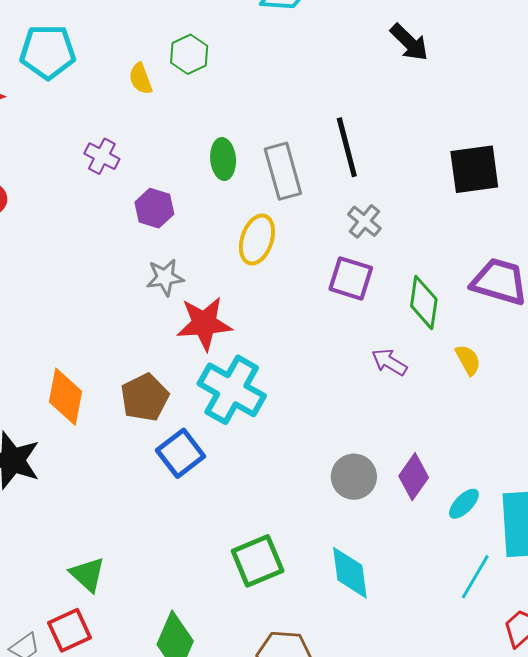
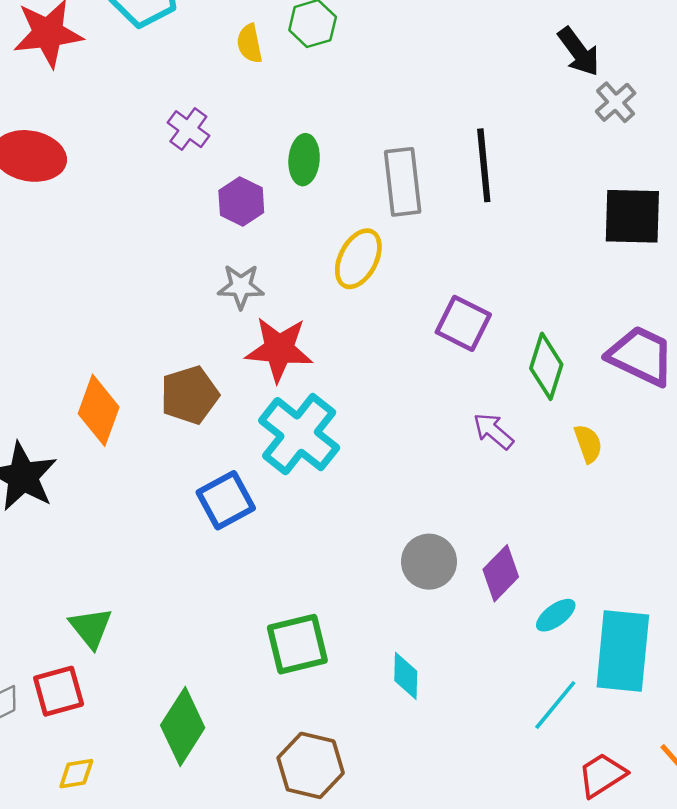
green ellipse: (223, 159) -> (304, 160), moved
gray cross: (364, 221) -> (616, 102), moved
brown pentagon: (145, 397) -> (190, 395), moved
cyan diamond: (350, 573) -> (406, 676), size x0.7

